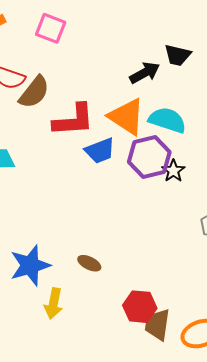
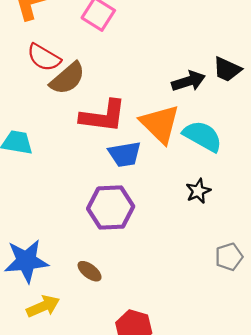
purple hexagon: (149, 157) -> (111, 208), moved
yellow arrow: (53, 304) -> (43, 306), turned -136

